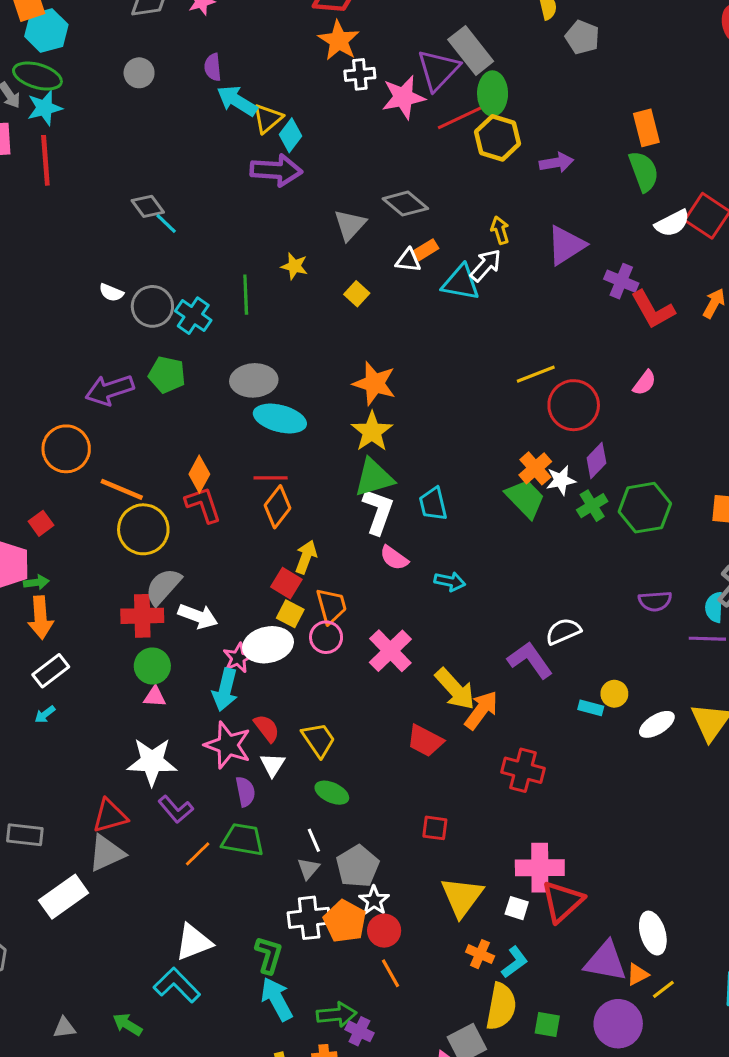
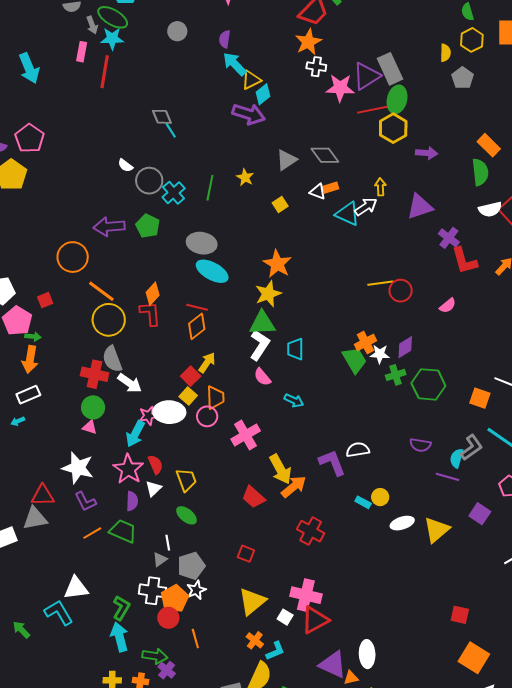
orange rectangle: (646, 128) -> (489, 145), turned -45
red circle: (574, 405) -> (401, 291), moved, size x0.7
gray semicircle: (163, 586) -> (112, 359), turned -76
red circle: (384, 931) -> (168, 618), moved

